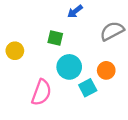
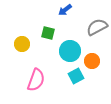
yellow circle: (15, 51) -> (22, 44), moved
cyan circle: (69, 67) -> (70, 51), moved

